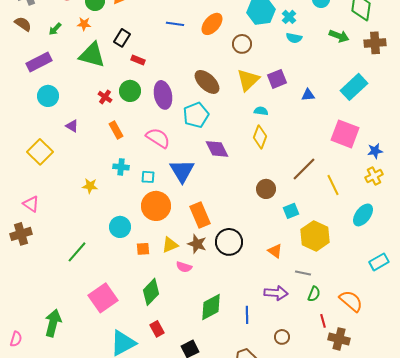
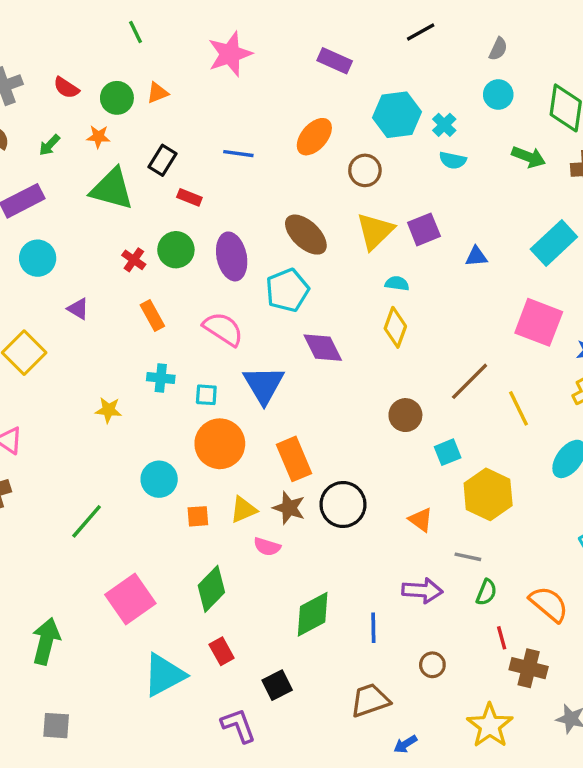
blue line: (175, 24) -> (238, 154), moved

